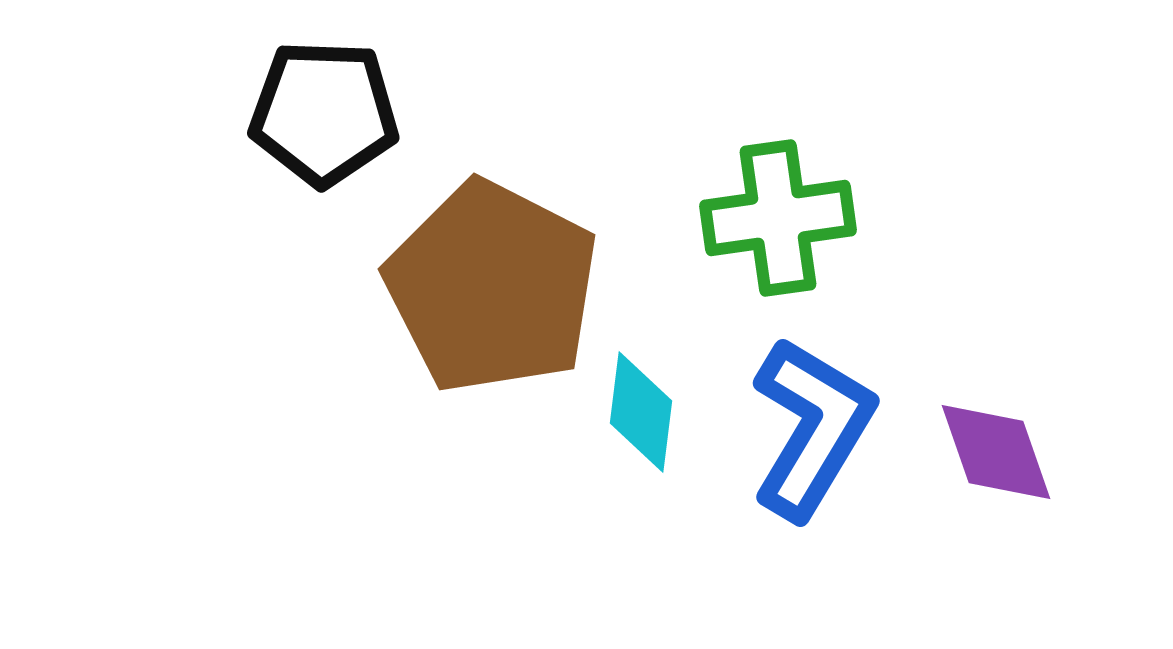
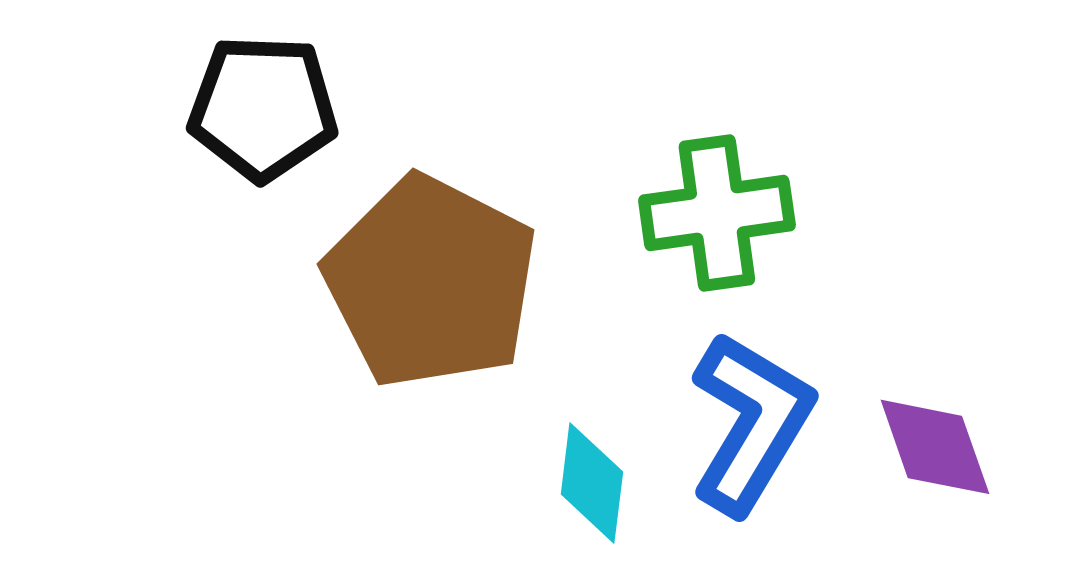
cyan diamond: (641, 412) -> (592, 483), moved

